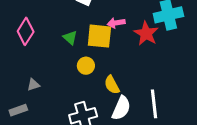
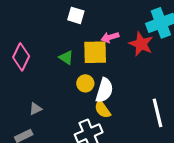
yellow semicircle: (112, 85) -> (103, 109), moved
white semicircle: (121, 108) -> (104, 90), moved

